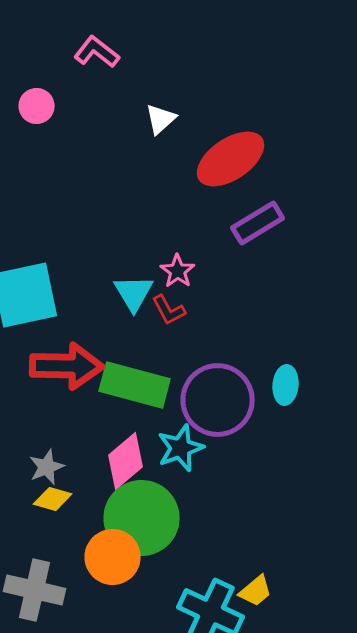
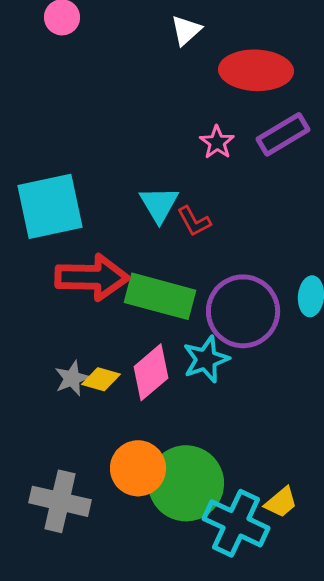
red ellipse: (231, 159) -> (256, 70), turned 36
pink star: (178, 271) -> (217, 142), moved
yellow diamond: (53, 499) -> (101, 379), moved
green circle: (142, 518) -> (186, 483), moved

